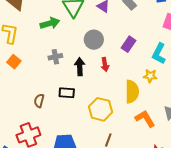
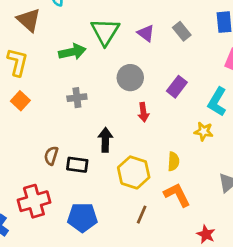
black arrow: (80, 67) -> (105, 140), moved
yellow semicircle: (132, 92) -> (173, 161), moved, size x0.6
black rectangle: (67, 93) -> (77, 165), moved
orange L-shape: (145, 119) -> (177, 195), moved

